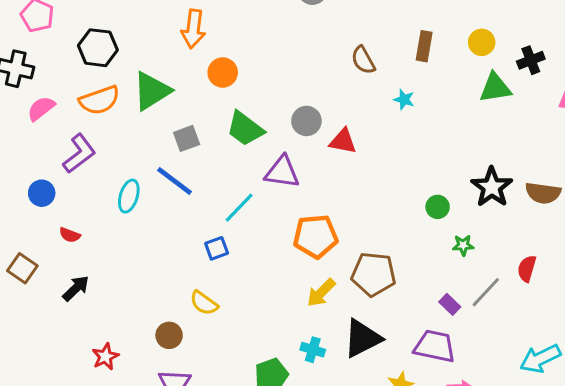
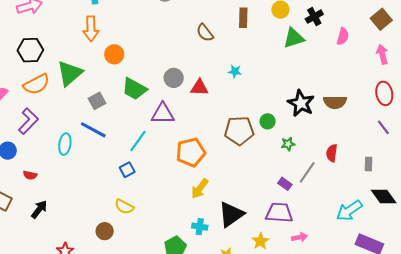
cyan star: (404, 100) -> (235, 71), moved
brown pentagon: (374, 274) -> (239, 131), moved

